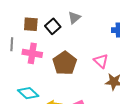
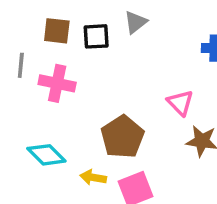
black square: (53, 26) -> (96, 36), turned 35
brown pentagon: (65, 63) -> (122, 137), moved

